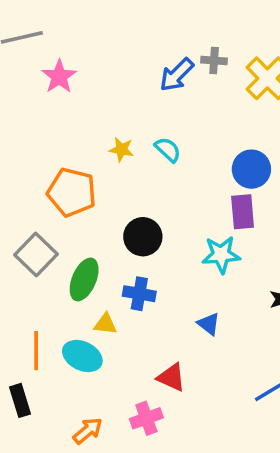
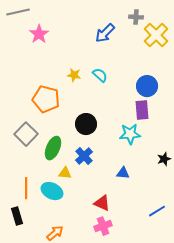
gray cross: (214, 61) -> (136, 17), moved
blue cross: (139, 294) -> (84, 156), turned 36
blue triangle: (209, 324) -> (123, 173), turned -32
pink cross: (146, 418) -> (103, 226), moved

